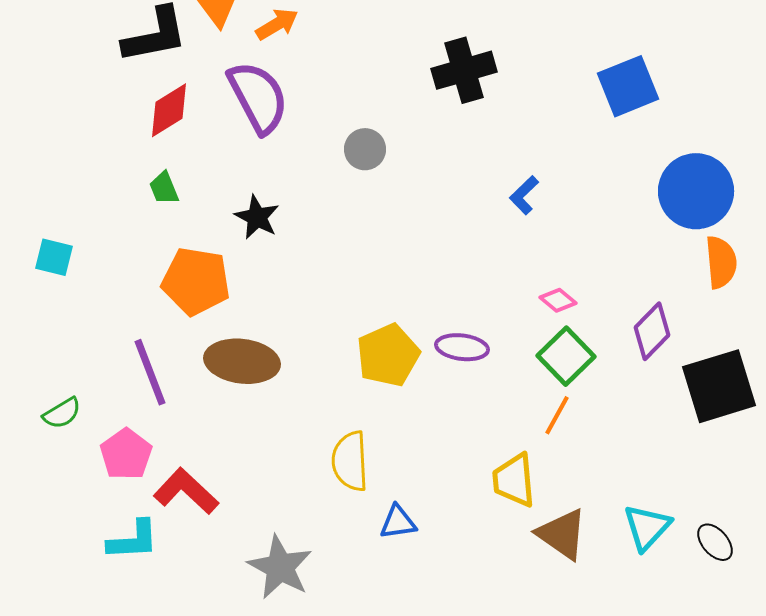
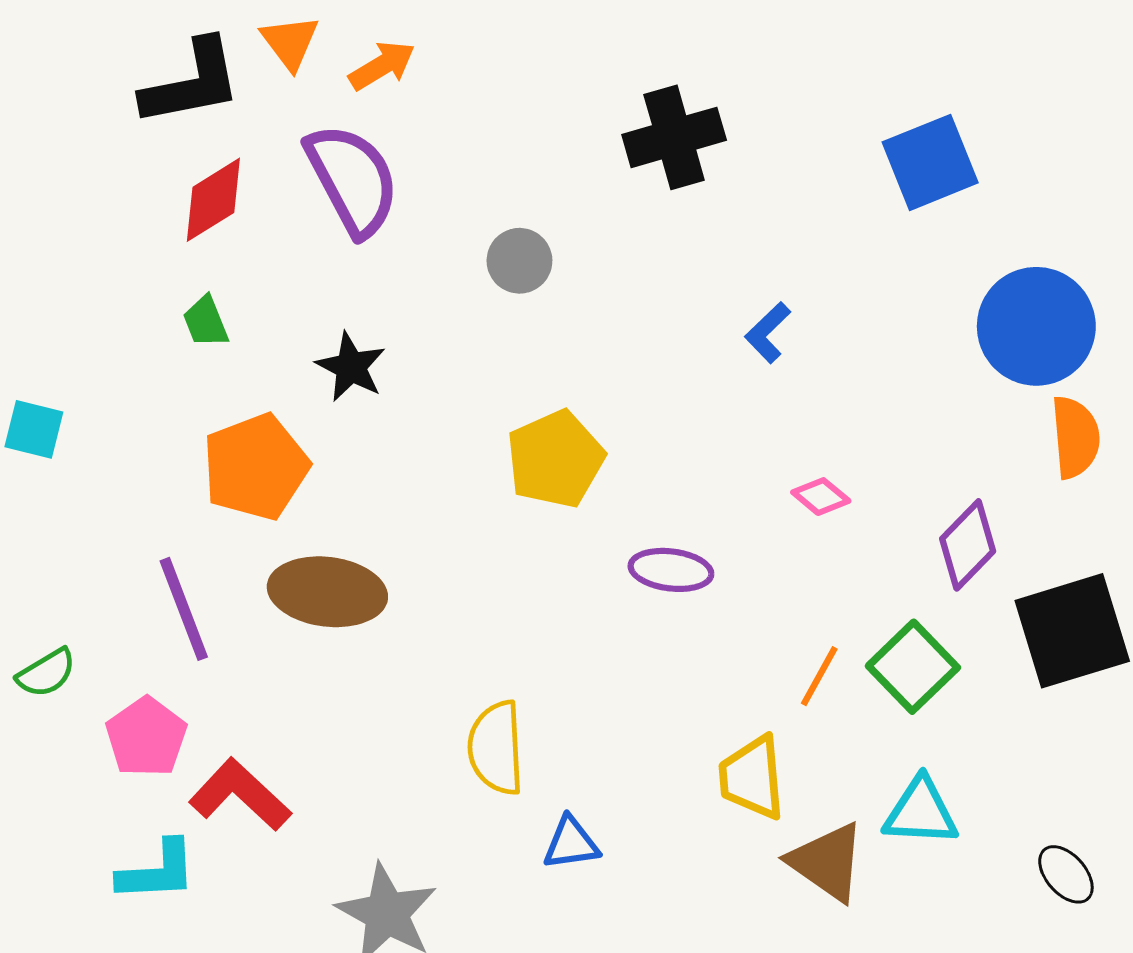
orange pentagon: (196, 281) -> (256, 467), turned -30
yellow pentagon: (388, 355) -> (555, 459), moved
green square: (566, 356) -> (913, 667), moved
cyan triangle: (647, 527) -> (921, 812), moved, turned 50

